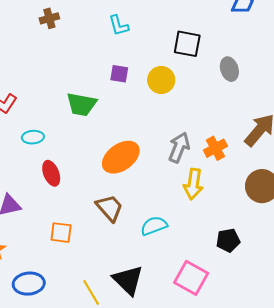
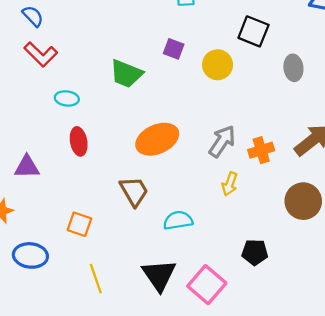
yellow arrow: (193, 184) -> (230, 184), size x0.7
orange square: (61, 233) -> (79, 224), moved
black triangle: (128, 280) -> (159, 275), moved

